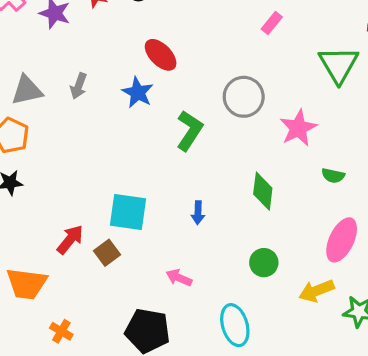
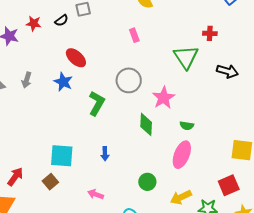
pink rectangle: (272, 23) -> (134, 35), moved, turned -56
green diamond: (263, 191) -> (146, 124), moved
red arrow: (70, 240) -> (15, 177), moved
pink ellipse: (342, 240) -> (182, 155), moved

